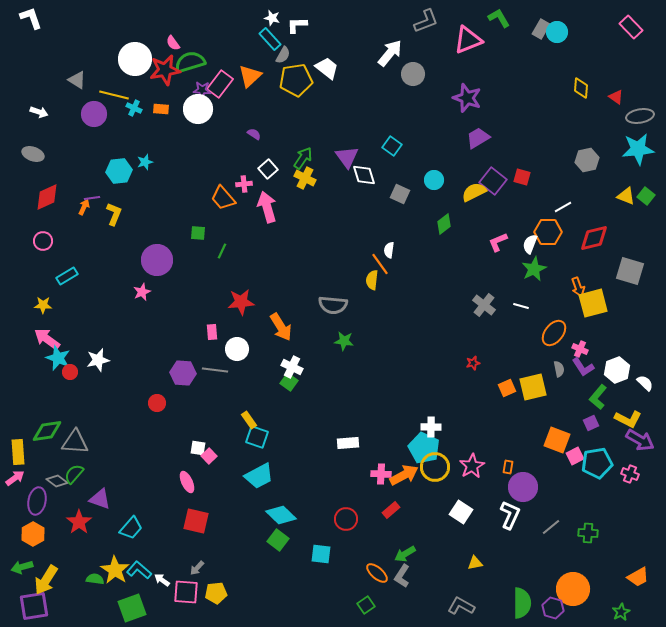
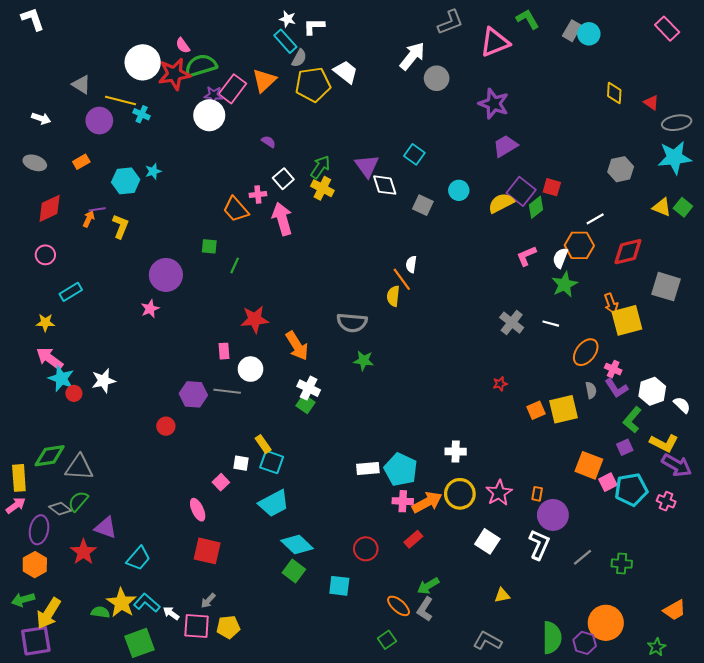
orange rectangle: (161, 109) -> (81, 162), moved, turned -35
green diamond: (444, 224) -> (536, 207), moved
white square: (198, 448) -> (241, 463), moved
cyan pentagon: (424, 448) -> (401, 469), moved

